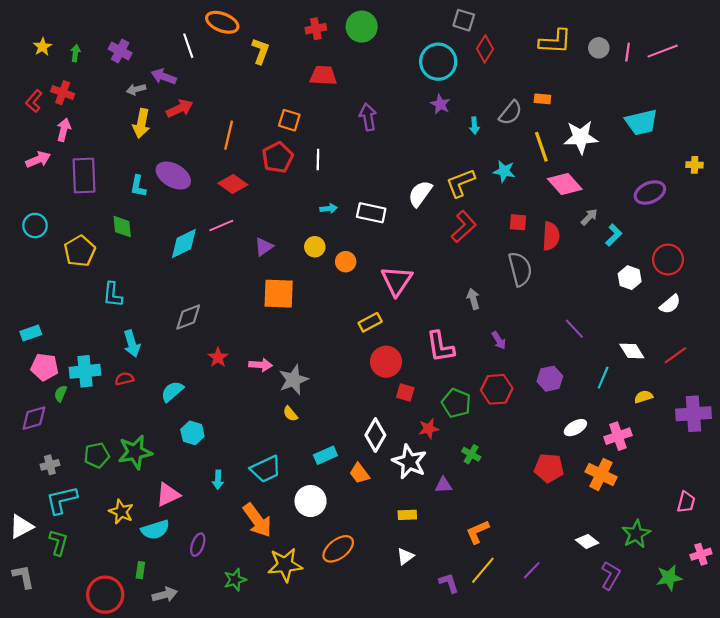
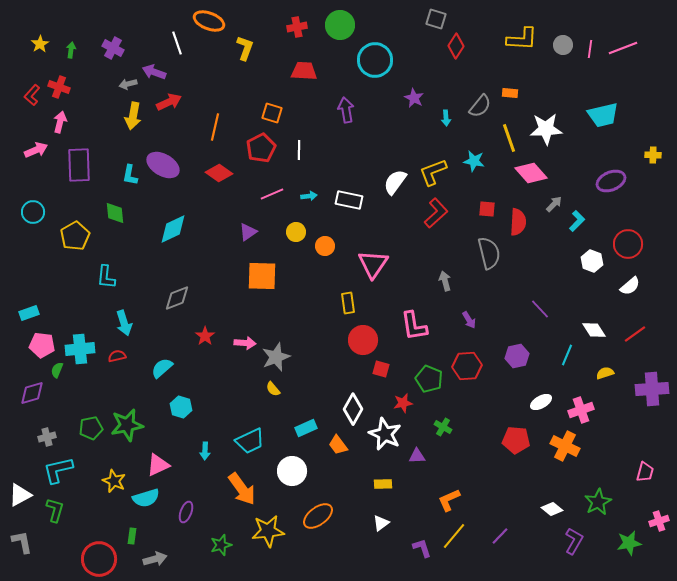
cyan circle: (438, 62) -> (375, 60), moved
pink line: (221, 225) -> (272, 194), moved
yellow rectangle: (370, 322) -> (348, 303), turned -70

